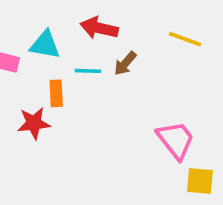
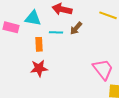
red star: (34, 123) -> (39, 68), moved

